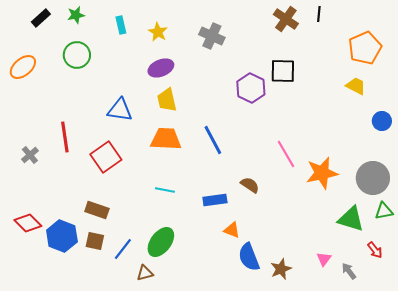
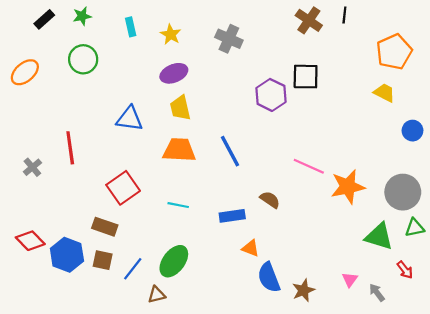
pink line: (286, 154) -> (309, 166), turned -36
red square: (106, 157) -> (123, 188), moved

